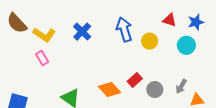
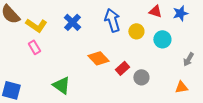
cyan circle: (186, 45) -> (162, 39), moved
gray arrow: (181, 86) -> (188, 59), moved
orange diamond: (110, 90) -> (98, 58), moved

